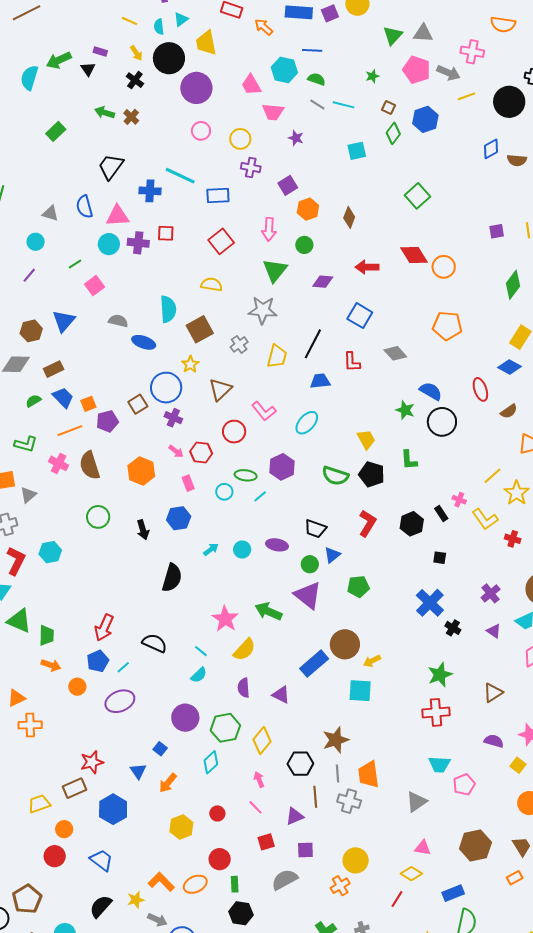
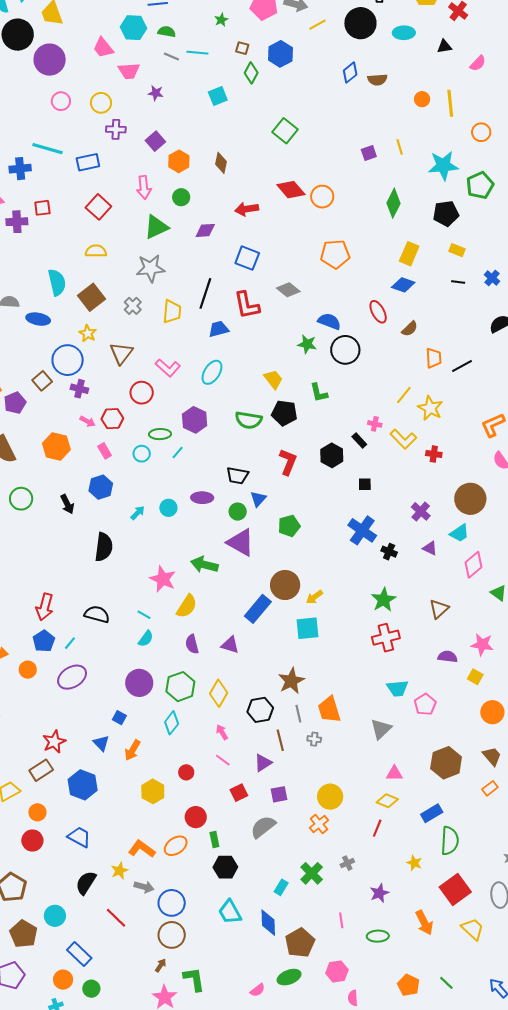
green triangle: (275, 270) -> (156, 227), turned 36
red L-shape: (352, 362) -> (247, 305), size x1.4
gray cross: (349, 801) -> (314, 739), size x0.6

